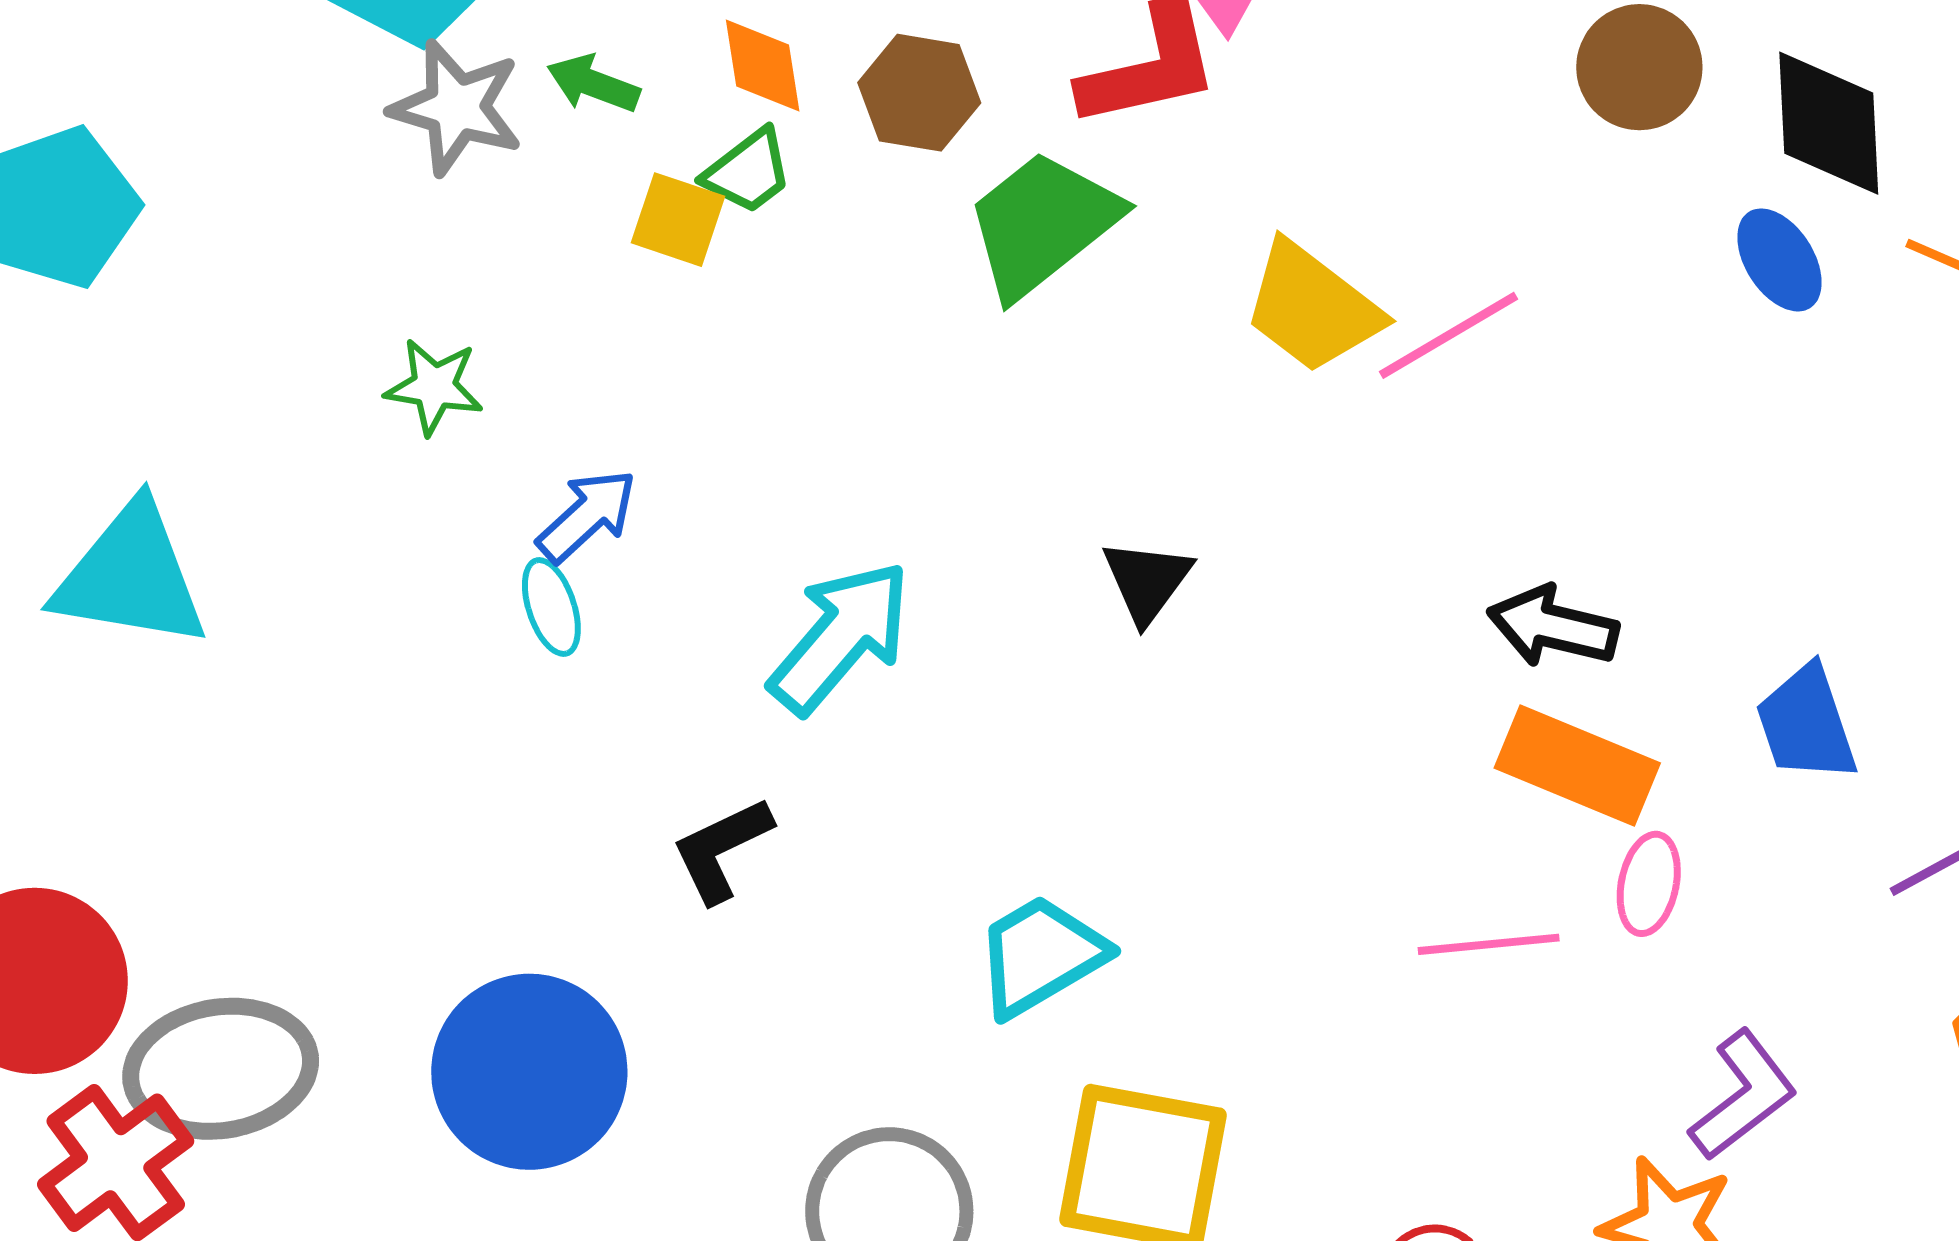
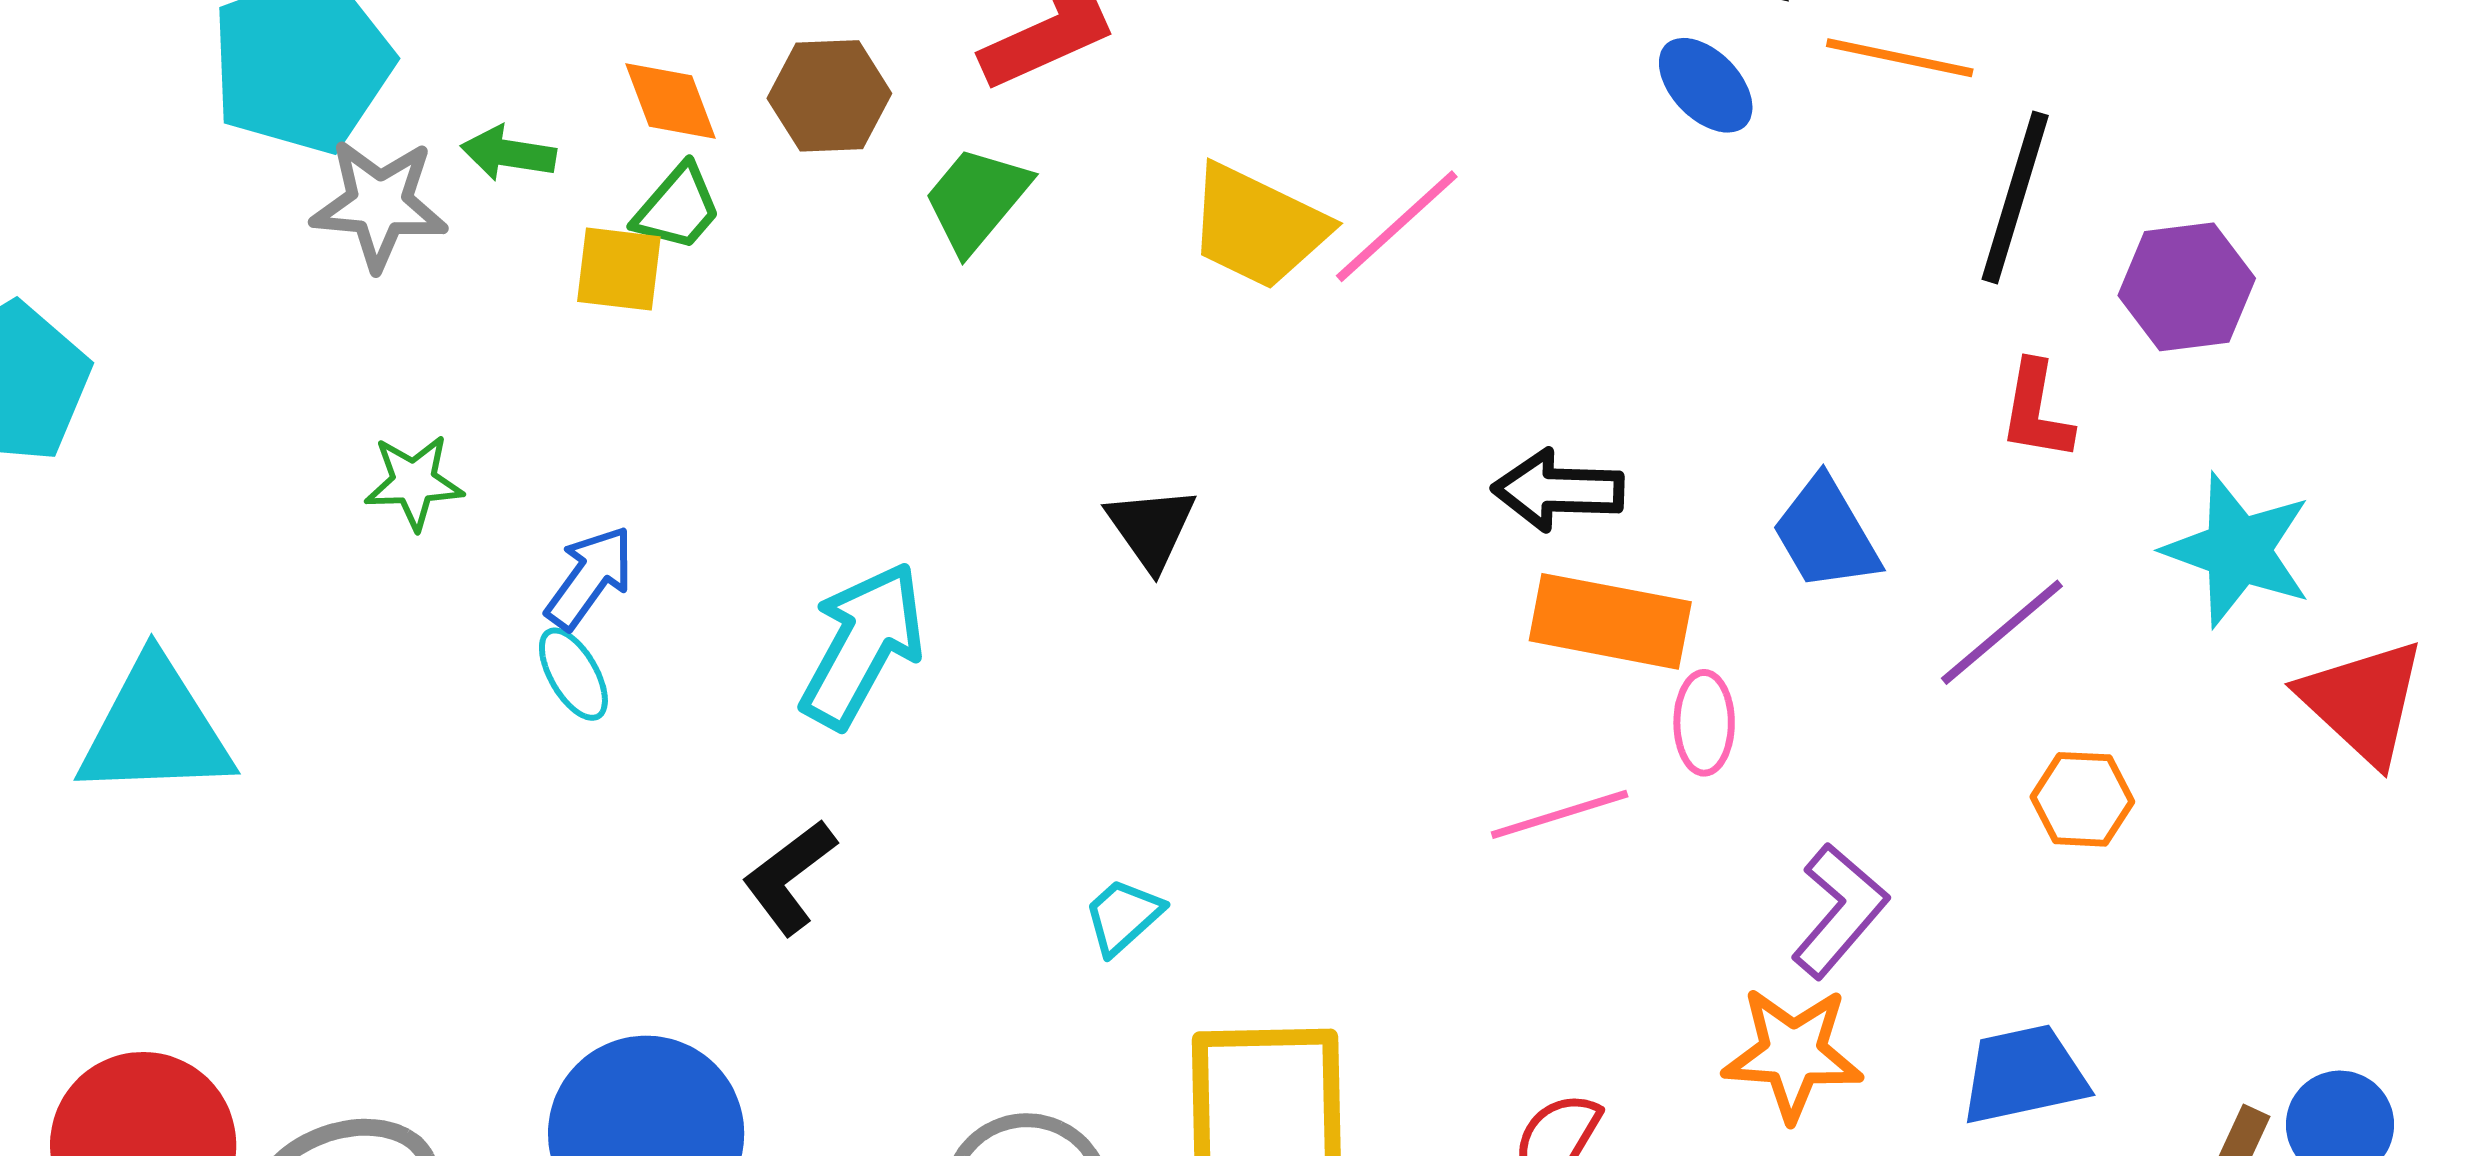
green trapezoid: (1042, 224) -> (976, 199), size x0.7
cyan trapezoid: (1041, 956) -> (1123, 916), size x0.6

